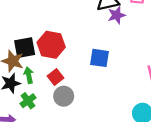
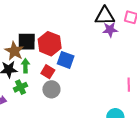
blue square: (100, 58) -> (66, 60), moved
red square: (55, 77) -> (48, 72), turned -32

